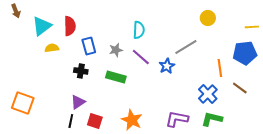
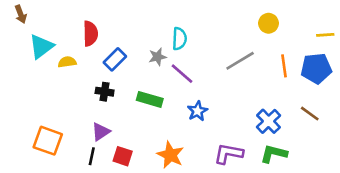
cyan triangle: (42, 26) -> (41, 46), moved
blue rectangle: (89, 46) -> (115, 59), turned 60
gray star: (116, 50) -> (157, 57), moved
blue star: (167, 66) -> (198, 111), moved
orange line: (220, 68) -> (284, 66), moved
orange square: (23, 103) -> (48, 141), moved

